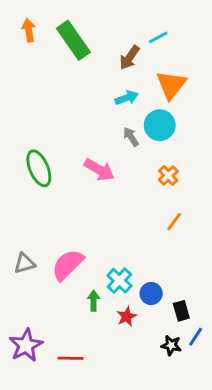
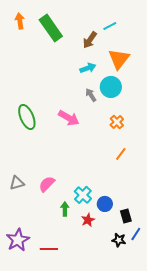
pink semicircle: (68, 265) -> (47, 184), size x0.7

